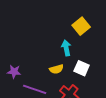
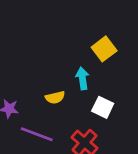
yellow semicircle: (56, 69) -> (55, 97), moved

